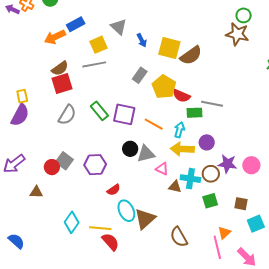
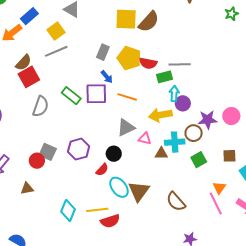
blue arrow: (142, 40) -> (107, 77), moved
cyan arrow: (179, 130) -> (174, 94), moved
black circle: (130, 149) -> (114, 154), moved
red semicircle: (110, 242) -> (110, 221), turned 126

